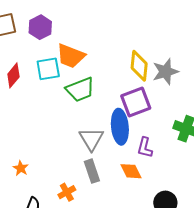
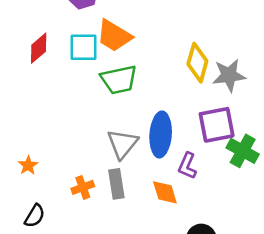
purple square: (136, 102) -> (217, 125), moved
orange cross: (67, 192) -> (83, 187), moved

